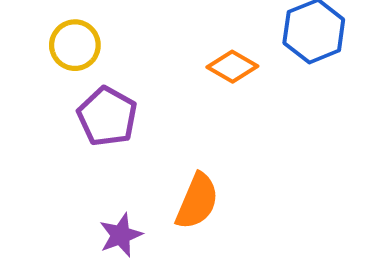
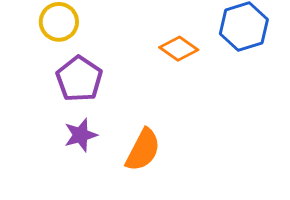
purple star: (121, 235) -> (81, 135), moved

